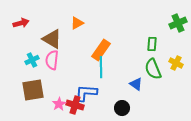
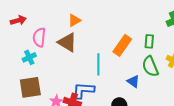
brown triangle: (52, 39) -> (67, 42), moved
orange rectangle: (101, 50) -> (122, 45), moved
pink semicircle: (52, 60) -> (39, 37), moved

